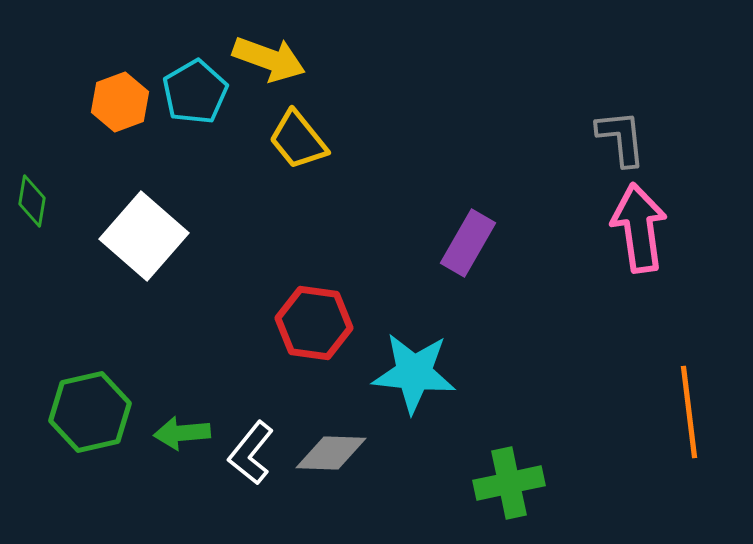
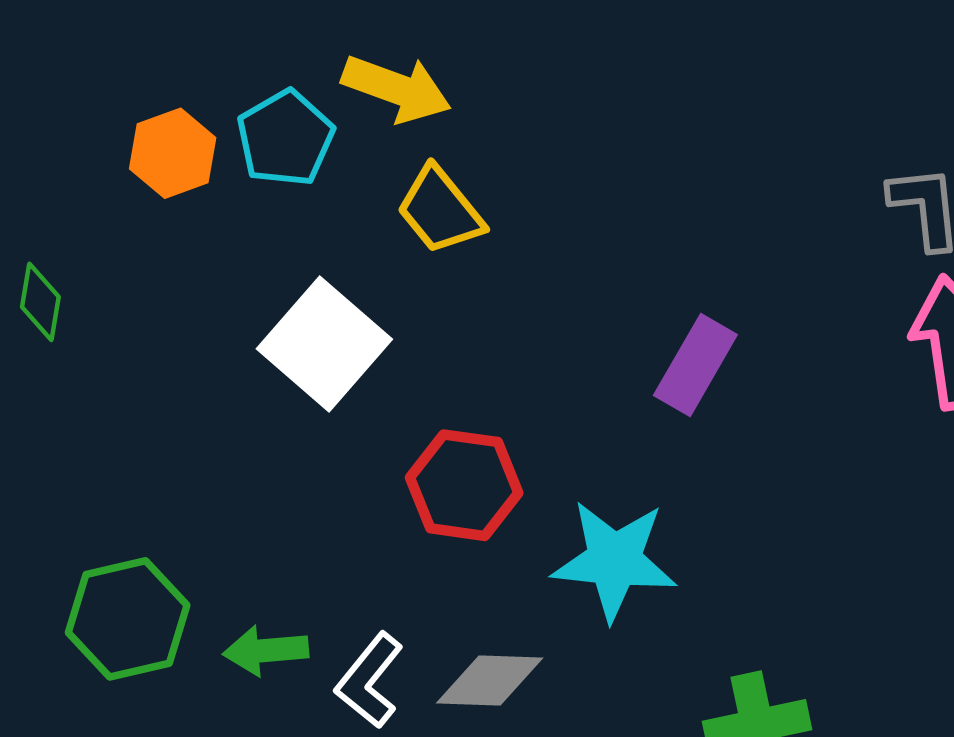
white square: (144, 236) -> (324, 344), moved

